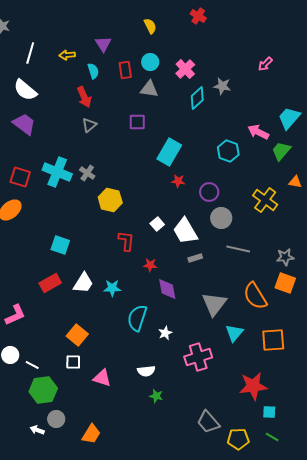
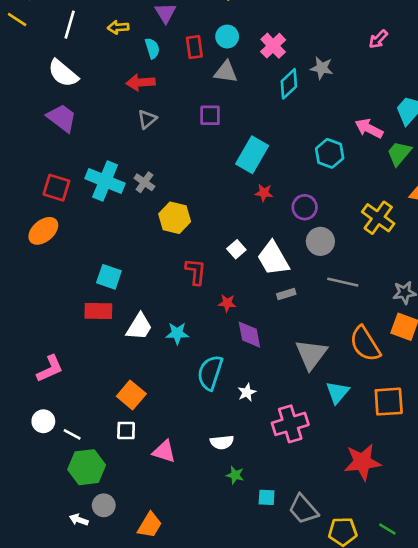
red arrow: (84, 97) -> (140, 82), turned 110
red rectangle: (50, 283) -> (98, 311), moved, turned 30
cyan square: (269, 412) -> (267, 497), moved

